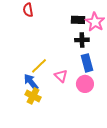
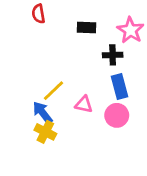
black rectangle: (78, 20) -> (87, 27), moved
pink triangle: (61, 76) -> (84, 104), turned -32

